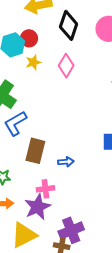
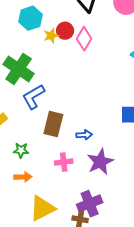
red circle: (29, 38) -> (65, 31), moved
purple star: (37, 207) -> (100, 162), moved

